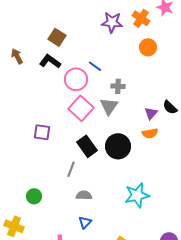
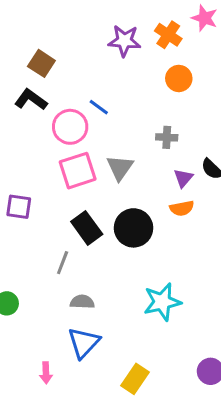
gray cross: (118, 86) -> (167, 137), moved
pink square: (81, 108) -> (78, 171), turned 30
blue triangle: (85, 222) -> (84, 343), size x1.6

